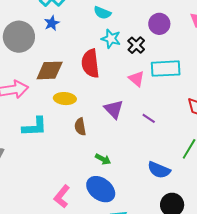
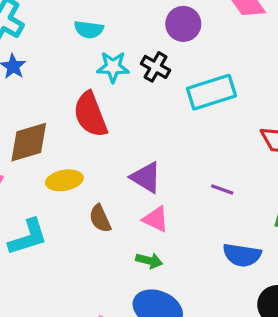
pink triangle: (136, 79) -> (156, 219), moved
purple line: (149, 118) -> (222, 189), moved

